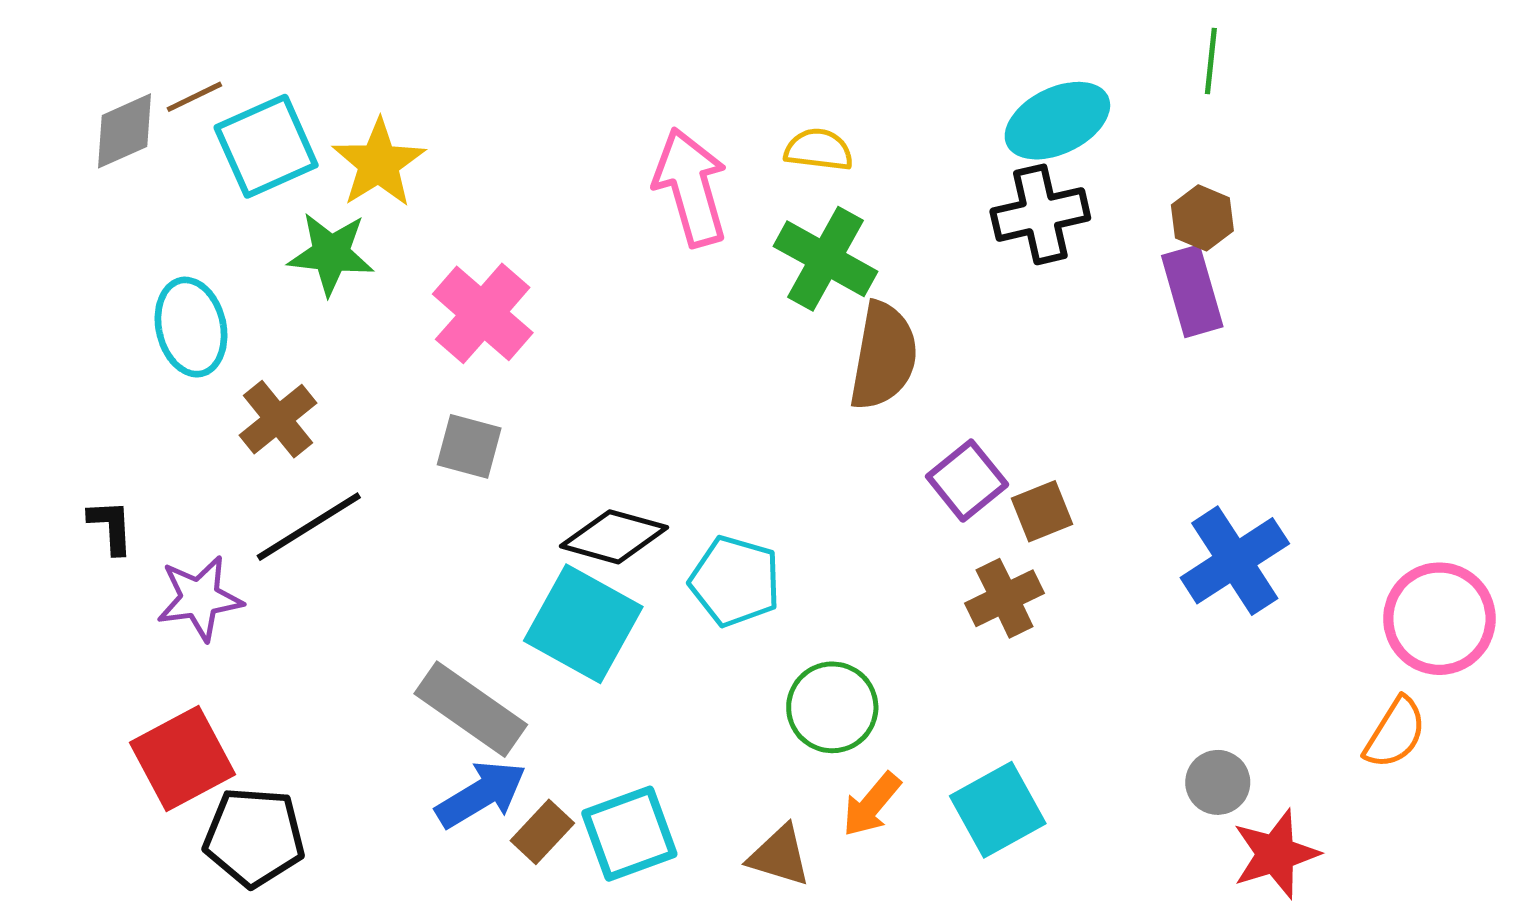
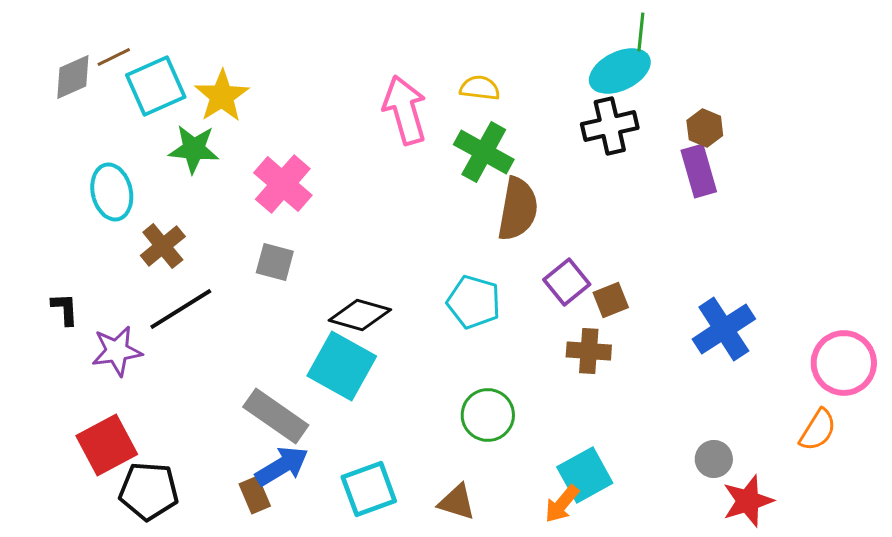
green line: (1211, 61) -> (641, 32), moved
cyan pentagon: (735, 581) -> (474, 302), moved
brown cross: (1005, 598) -> (589, 351), turned 30
orange arrow: (872, 805) -> (562, 504), moved
brown rectangle: (542, 832) -> (255, 495), moved, turned -66

